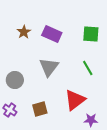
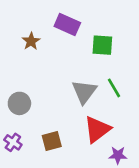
purple rectangle: (52, 34) -> (67, 24), moved
green square: (91, 34) -> (102, 45), moved
gray triangle: (49, 67) -> (84, 92), moved

